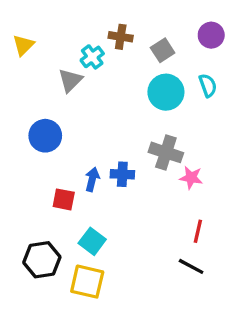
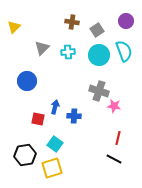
cyan cross: (92, 57) -> (68, 52), moved, turned 32
cyan semicircle: (208, 85) -> (124, 51), size x1.5
blue cross: (122, 174) -> (74, 116), moved
yellow square: (87, 282) -> (52, 168), turned -30

